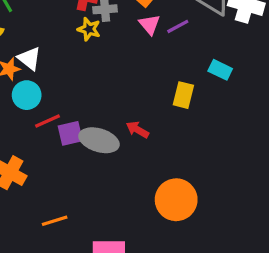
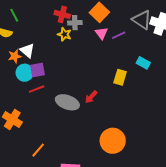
red arrow: (137, 130) -> (91, 97), turned -80
purple square: (70, 133) -> (37, 70), moved
orange line: (55, 221) -> (38, 150), turned -35

